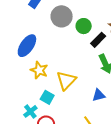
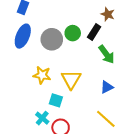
gray circle: (62, 16) -> (52, 39), moved
green circle: (84, 26) -> (73, 33), moved
blue ellipse: (27, 46) -> (23, 36), moved

